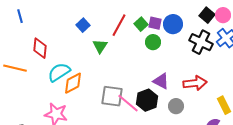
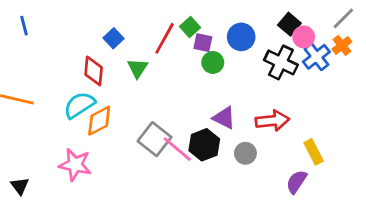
pink circle: (223, 15) -> (304, 37), moved
purple square: (155, 23) -> (203, 43), moved
green square: (141, 24) -> (190, 27), moved
red diamond: (40, 48) -> (94, 71), moved
gray square: (112, 96) -> (155, 139), turned 30

